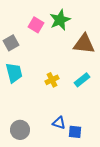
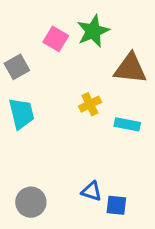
yellow cross: (52, 80) -> (90, 104), moved
cyan rectangle: (82, 80) -> (127, 124), turned 49

